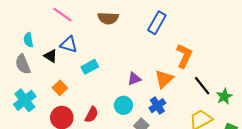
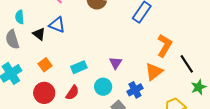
cyan rectangle: (90, 67) -> (79, 67), moved
purple triangle: (134, 79) -> (116, 63), turned -40
orange triangle: (164, 79) -> (154, 72), moved
black line: (202, 86) -> (187, 64), moved

